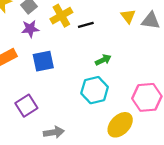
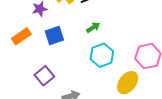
green arrow: (103, 60) -> (93, 27), moved

